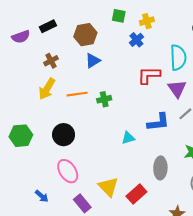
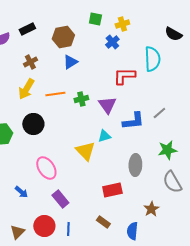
purple triangle: (177, 89) -> (107, 105), moved
black circle: (64, 135) -> (33, 124), moved
yellow triangle: (108, 187) -> (85, 151), moved
red rectangle: (136, 194) -> (112, 190), turned 30

